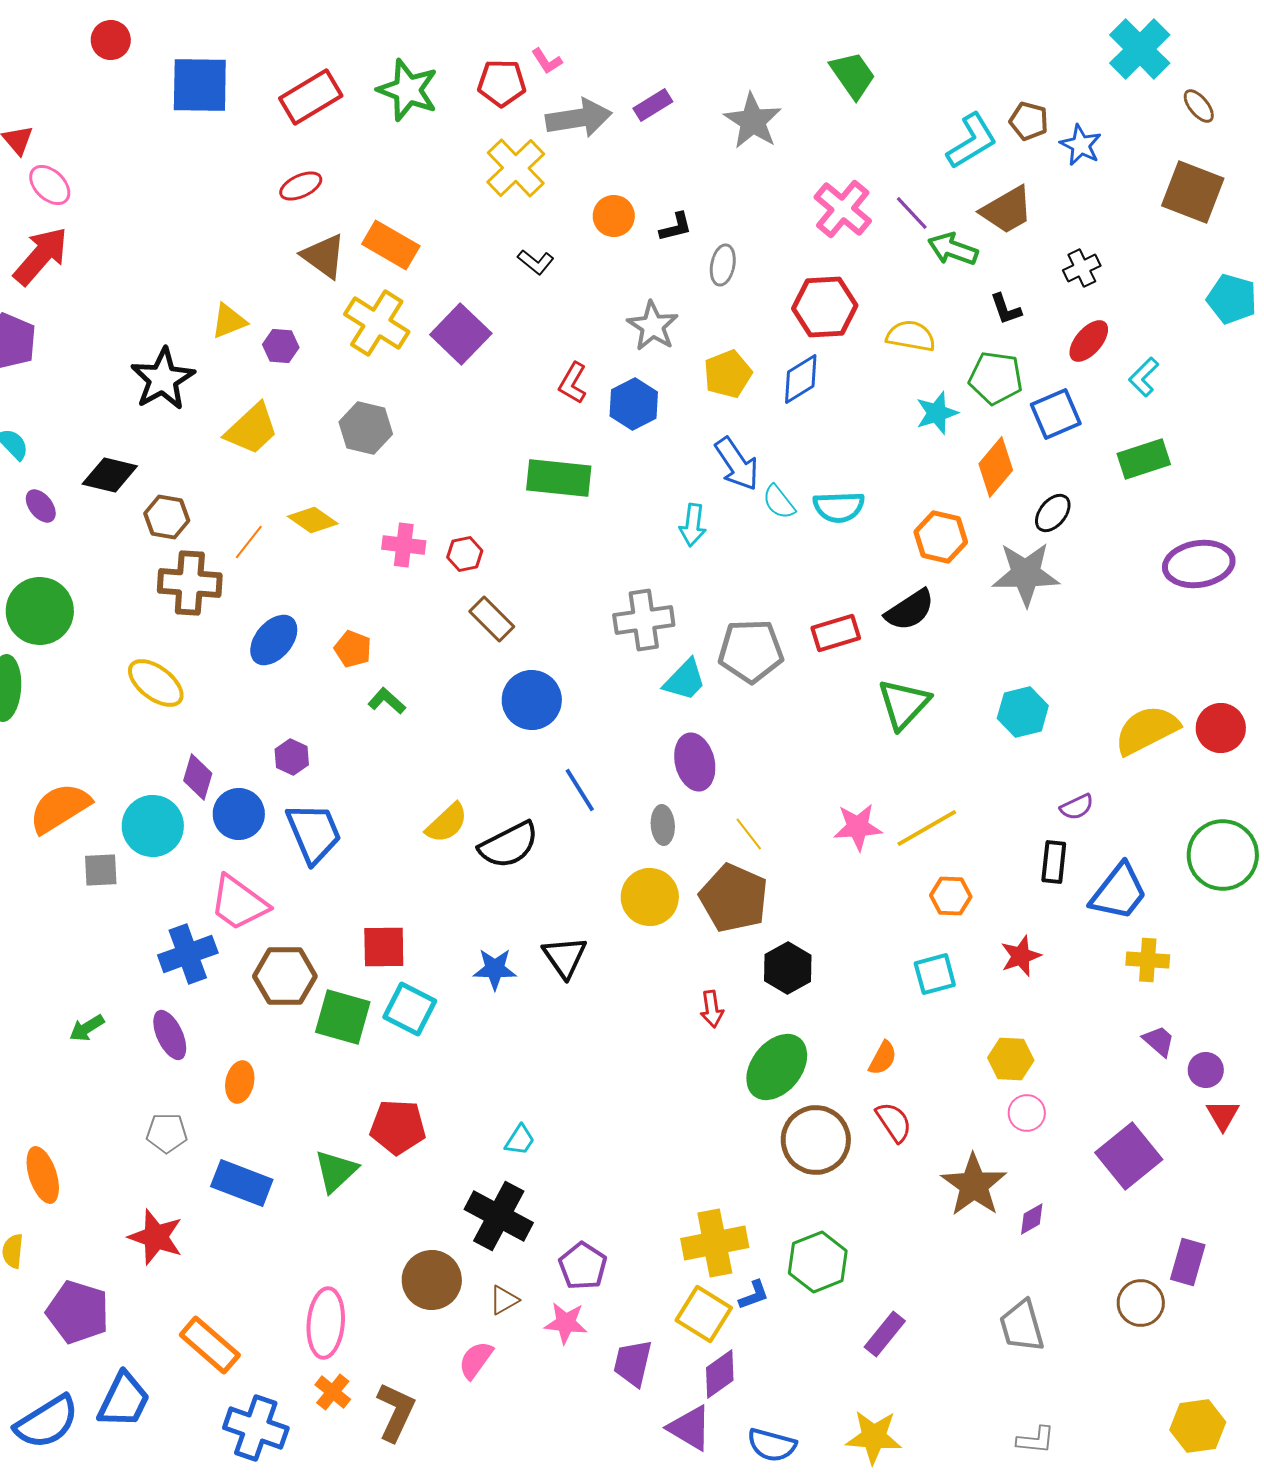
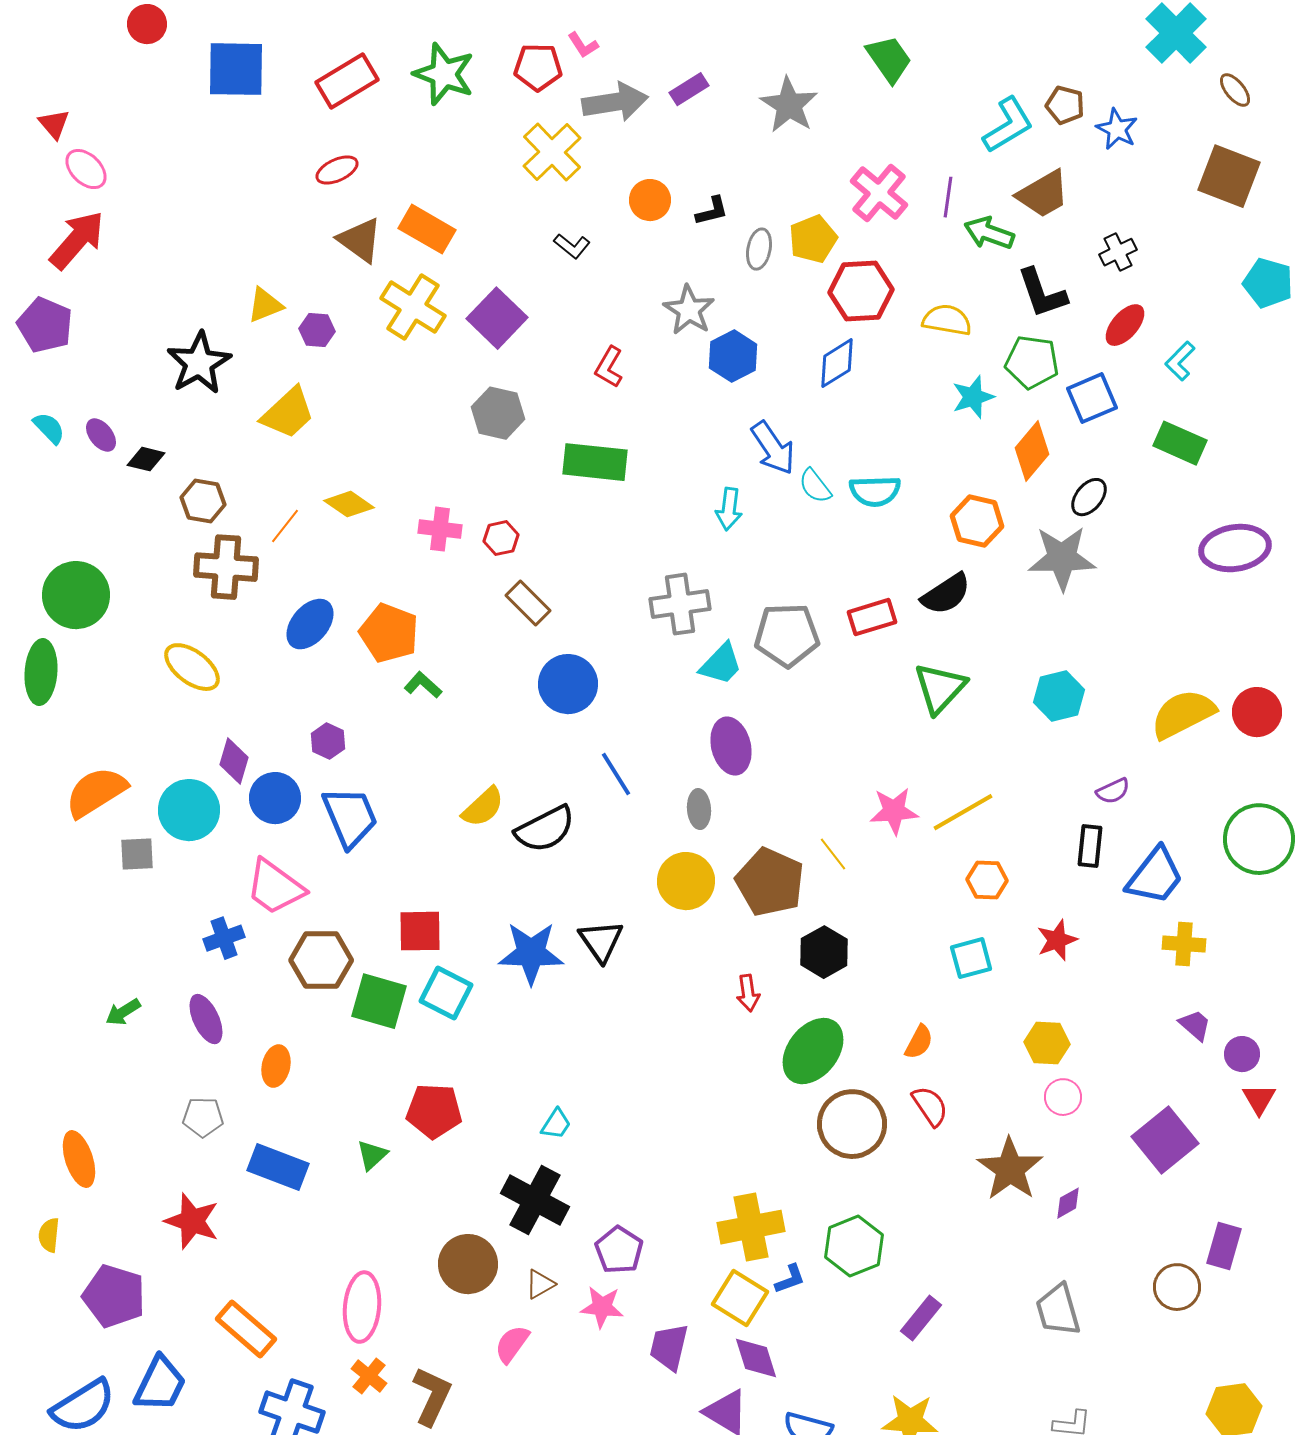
purple line: (912, 213) -> (948, 197), turned 51
black L-shape: (1006, 309) -> (1042, 293), size x1.6
yellow pentagon: (728, 374) -> (813, 239), moved
blue hexagon: (634, 404) -> (733, 356), moved
gray hexagon: (366, 428) -> (498, 413), moved
green rectangle: (1144, 459) -> (1180, 443), turned 42
black diamond: (110, 475) -> (146, 459), size x0.7
purple ellipse: (41, 506) -> (101, 435), moved
orange pentagon: (353, 649) -> (389, 633), size x1.6
yellow line: (749, 834) -> (833, 854), moved
blue cross: (188, 954) -> (224, 938), size x0.7
blue star: (495, 969) -> (531, 953), size x1.5
green triangle: (336, 1171) -> (372, 1155), size x0.7
purple diamond: (720, 1374) -> (756, 1358), turned -72

